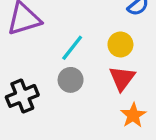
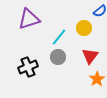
yellow circle: (120, 44) -> (84, 28), moved

